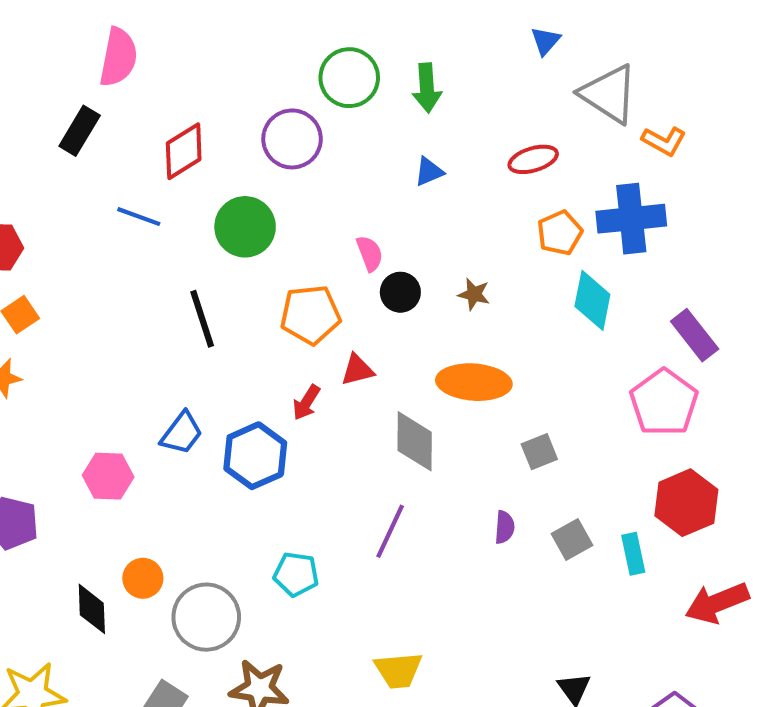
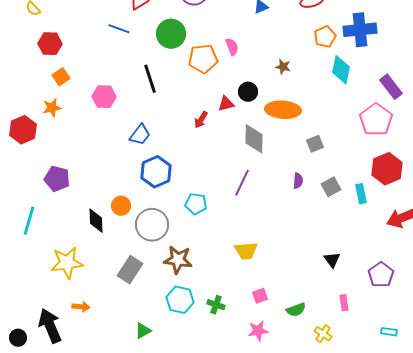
black circle: (400, 292) -> (248, 92), moved
orange pentagon: (310, 315) -> (203, 59), moved
blue hexagon: (255, 456) -> (156, 172), moved
pink hexagon: (108, 476) -> (104, 97), moved

